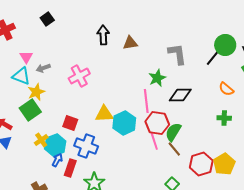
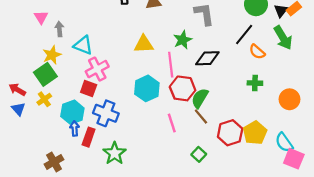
black line: (214, 56) -> (244, 34), moved
gray arrow: (43, 68) -> (59, 29), turned 104
cyan triangle: (21, 76) -> (83, 45), moved
pink cross: (79, 76) -> (97, 69), moved
yellow triangle: (104, 114) -> (144, 44), moved
yellow cross: (41, 140) -> (44, 99), moved
pink line: (154, 141) -> (172, 123), moved
blue arrow: (57, 160) -> (75, 128), turned -32

